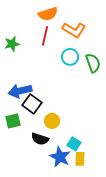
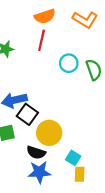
orange L-shape: (74, 30) -> (85, 20), moved
yellow circle: (52, 121) -> (49, 133), size x1.5
blue star: (60, 157) -> (39, 172), moved, turned -30

